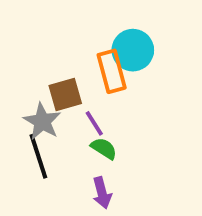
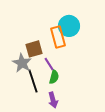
green semicircle: (104, 148) -> (54, 77), turned 72
black line: (38, 156) -> (33, 81), moved

